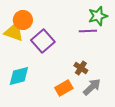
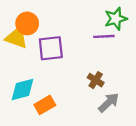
purple square: (43, 41) -> (51, 48), turned 35
orange rectangle: (64, 88) -> (45, 105), moved

